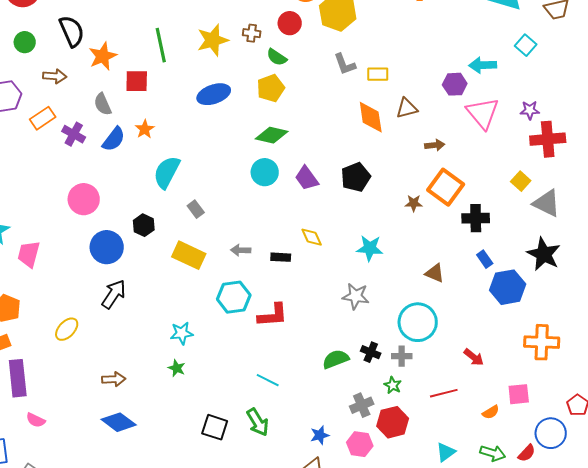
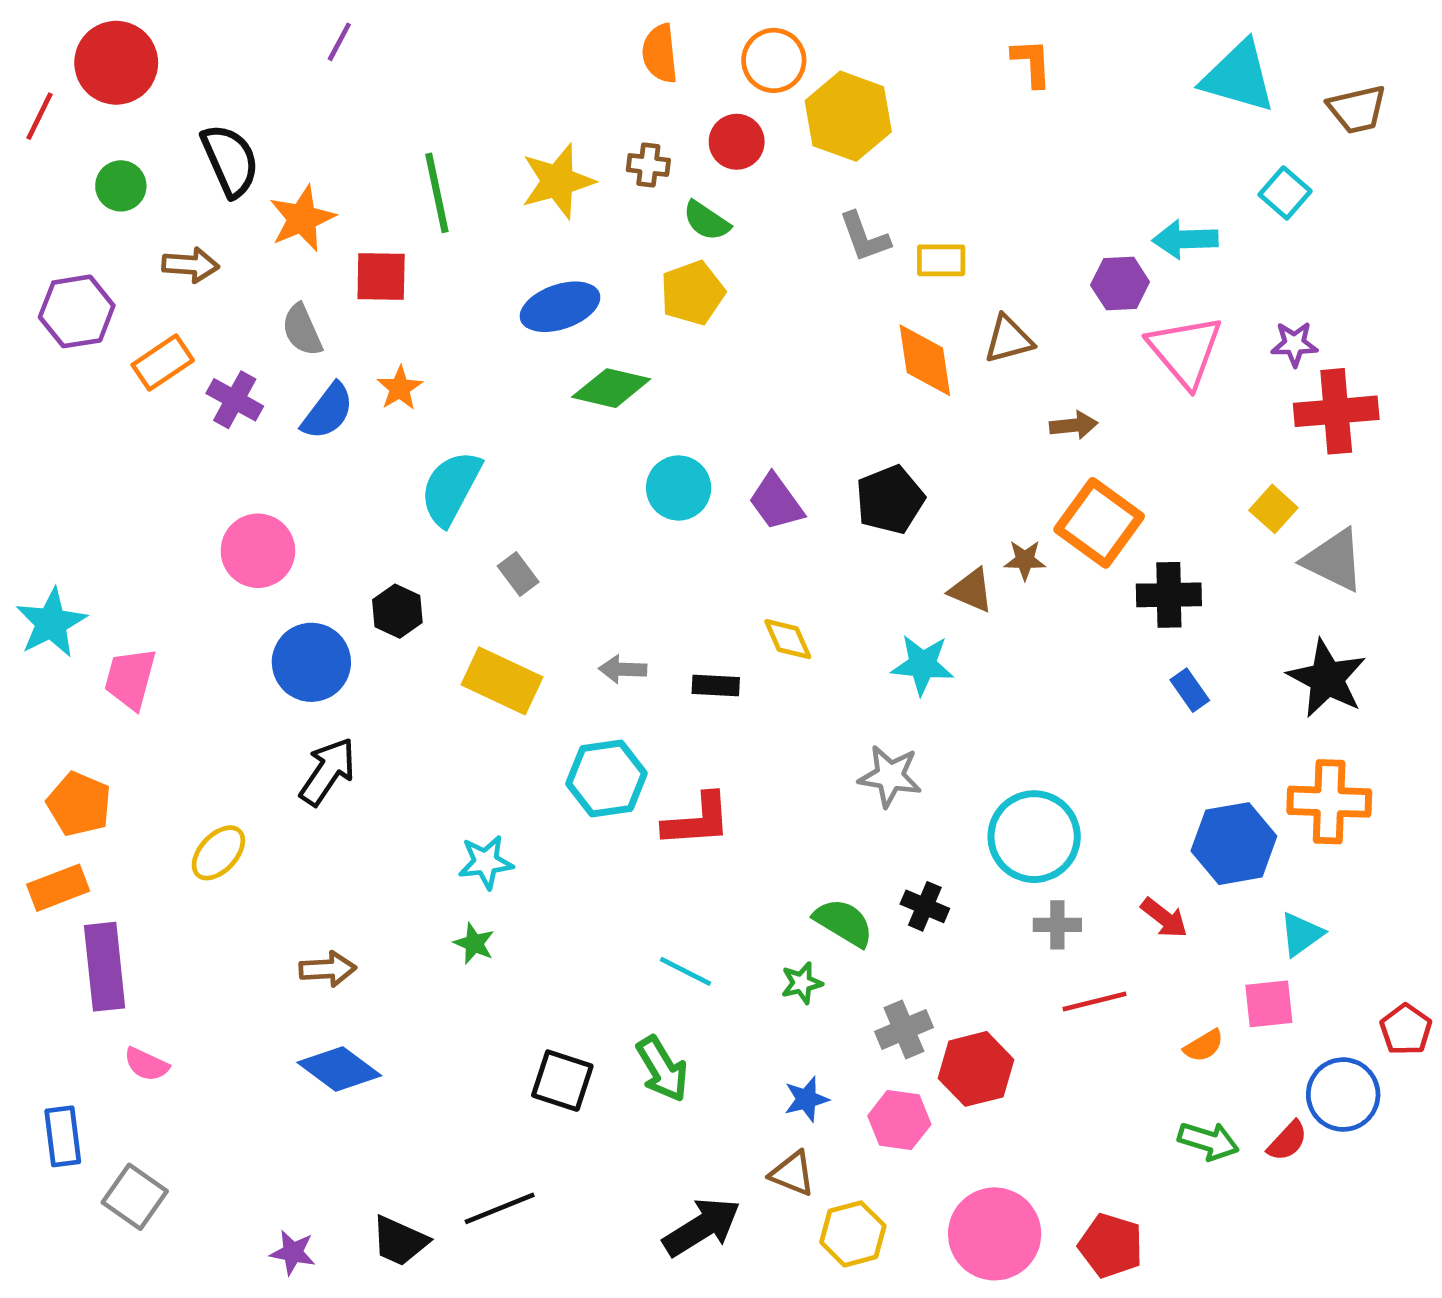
green diamond: (272, 135) -> (611, 388), moved
brown triangle: (435, 273) -> (971, 590), moved
blue hexagon: (508, 287) -> (1234, 844), moved
orange cross: (542, 342) -> (1329, 802), moved
gray cross: (402, 356) -> (1057, 925), moved
green semicircle: (336, 359) -> (844, 923), turned 52
green star: (393, 385) -> (802, 983), moved, turned 30
cyan triangle: (446, 452) -> (1301, 934), moved

